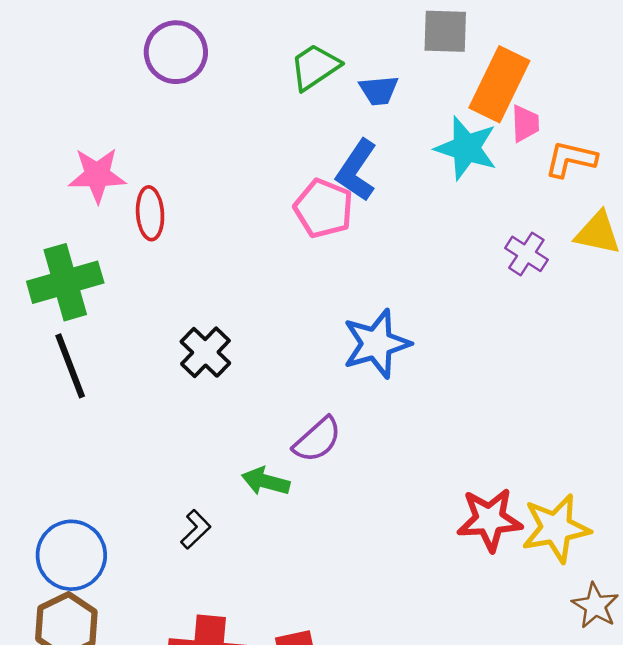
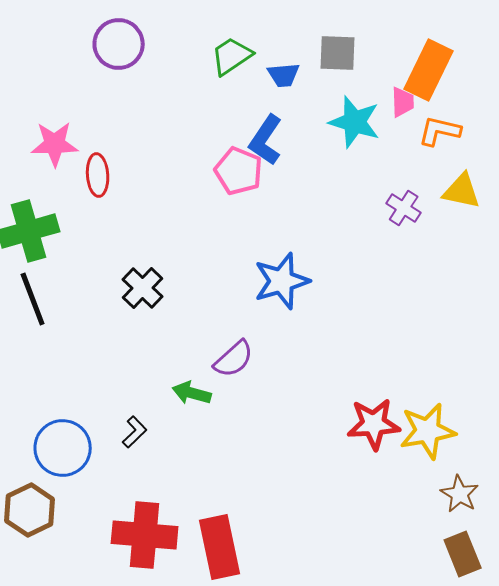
gray square: (445, 31) -> (338, 53), moved
orange rectangle: (499, 84) -> (429, 70), moved
blue circle: (71, 555) -> (63, 448), moved

